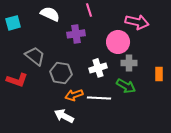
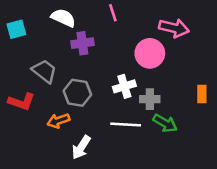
purple cross: (76, 34) -> (82, 43), moved
gray cross: (129, 63) -> (150, 99), moved
green arrow: (126, 86) -> (165, 123), moved
orange arrow: (74, 95) -> (58, 121), moved
white arrow: (64, 116) -> (81, 147), turned -84

